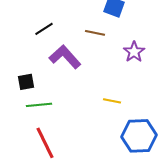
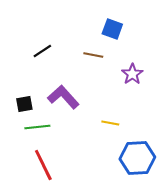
purple L-shape: (65, 57) -> (63, 97), moved

